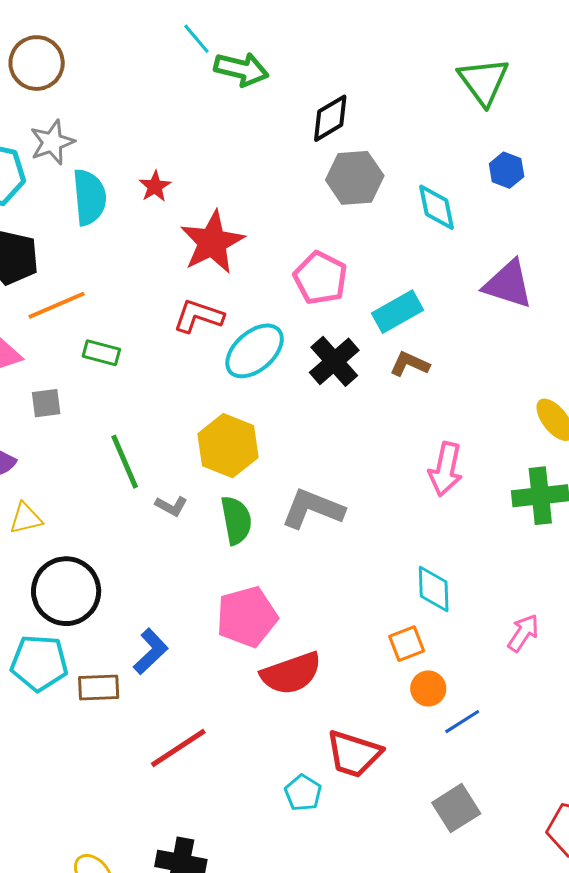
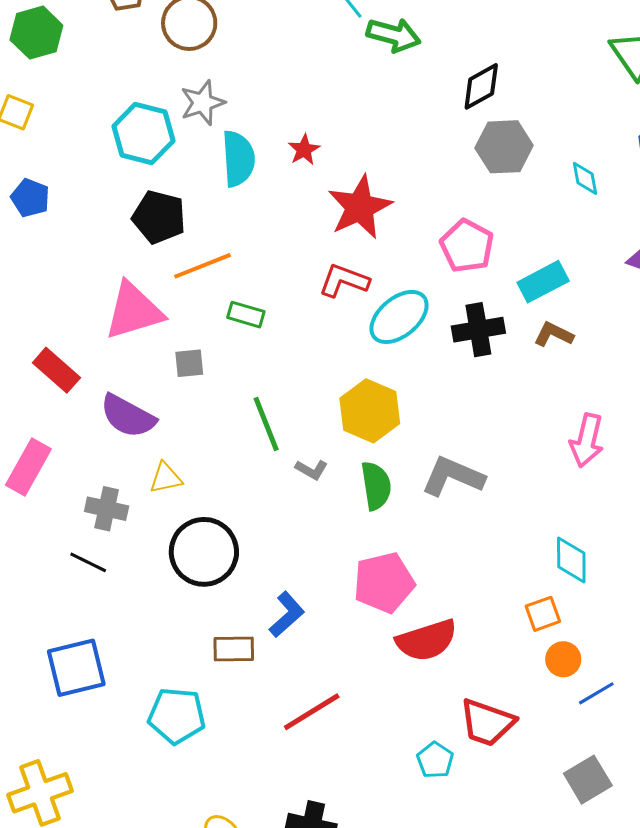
cyan diamond: (437, 207) -> (585, 178), size x0.7
black cross: (334, 361) -> (478, 330), turned 30
cyan pentagon: (39, 663) -> (177, 716), moved

